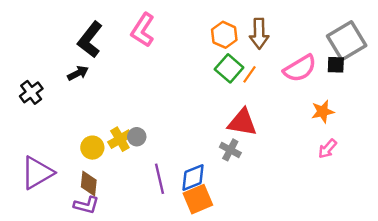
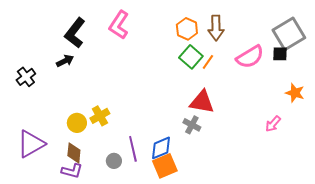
orange star: (323, 112) -> (295, 93), moved, turned 30
gray circle: (137, 137) -> (114, 161), moved

